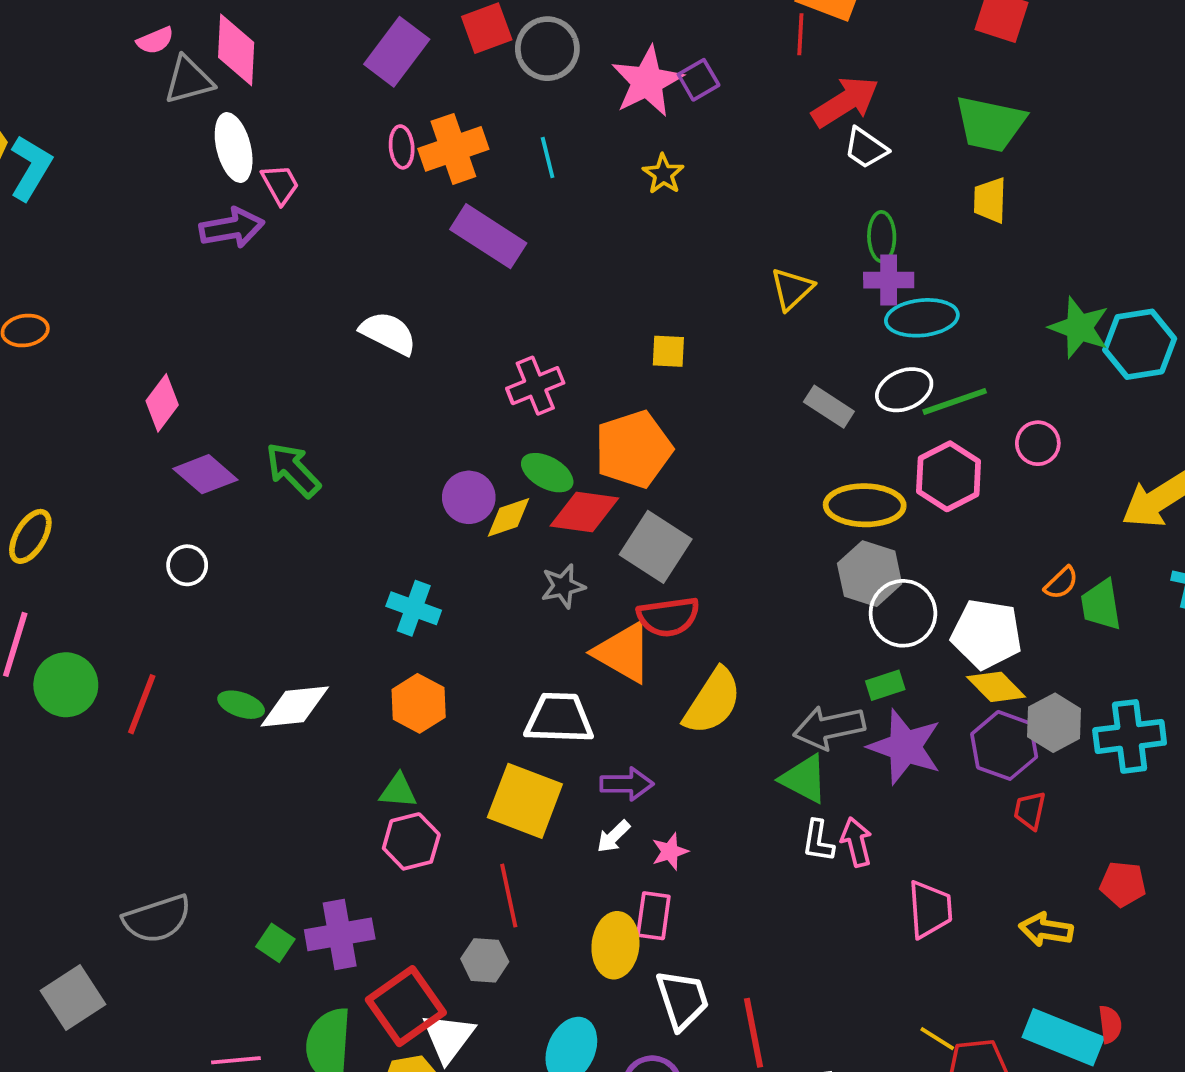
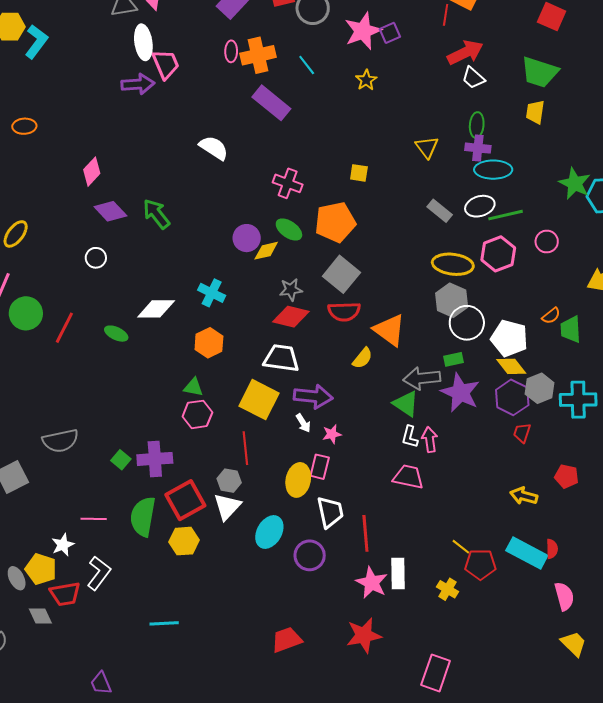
cyan line: (548, 157) -> (307, 65), turned -30
pink trapezoid: (280, 184) -> (166, 64), size x1.4
yellow triangle: (792, 289) -> (427, 147), turned -30
pink cross: (535, 386) -> (288, 183), turned 36
red diamond: (584, 512) -> (291, 317), moved
orange triangle: (623, 652) -> (389, 330), moved
yellow semicircle: (713, 701) -> (362, 358), size x0.6
white diamond: (295, 707) -> (156, 309), moved
purple arrow: (627, 784) -> (313, 396), size x1.4
white arrow: (613, 836) -> (303, 423), turned -84
pink trapezoid: (930, 909) -> (408, 477), moved, turned -80
white triangle: (448, 1037) -> (227, 507), moved

